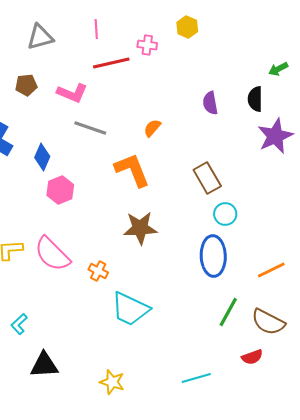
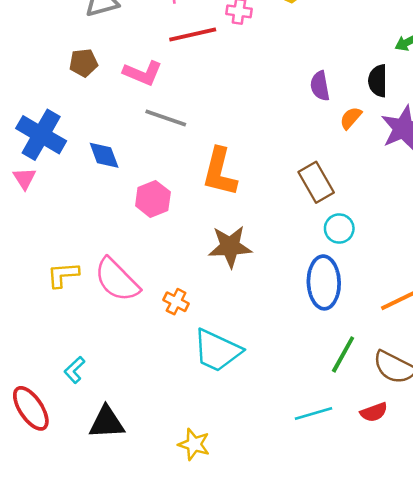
orange semicircle: (152, 128) -> (351, 118), moved
blue diamond: (42, 157) -> (104, 155), turned -44
orange L-shape: (132, 170) -> (220, 172), turned -144
pink hexagon: (60, 190) -> (153, 199), moved
cyan line: (196, 378) -> (313, 414), moved

